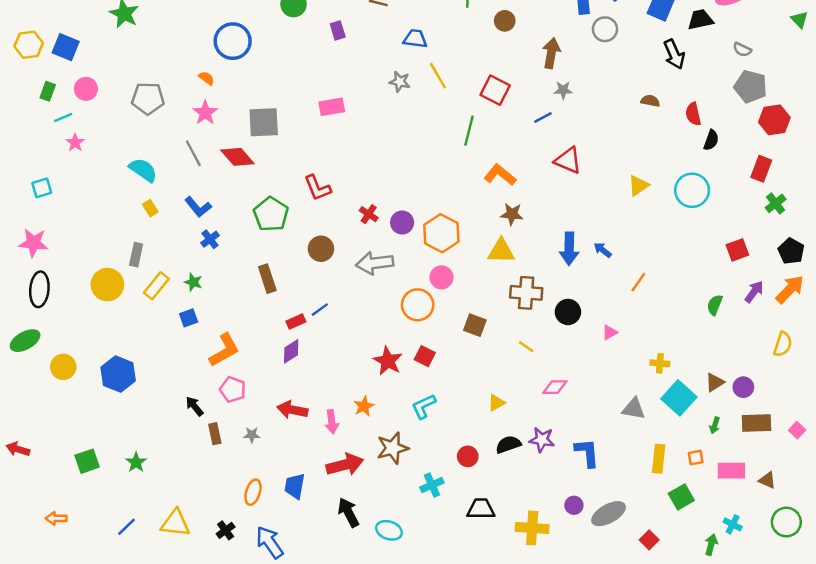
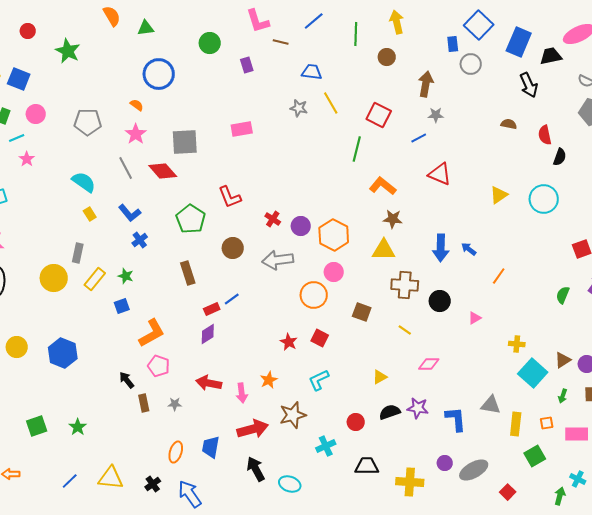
red star: (388, 361) -> (289, 342), size x0.7
gray triangle: (634, 409) -> (491, 405), moved

